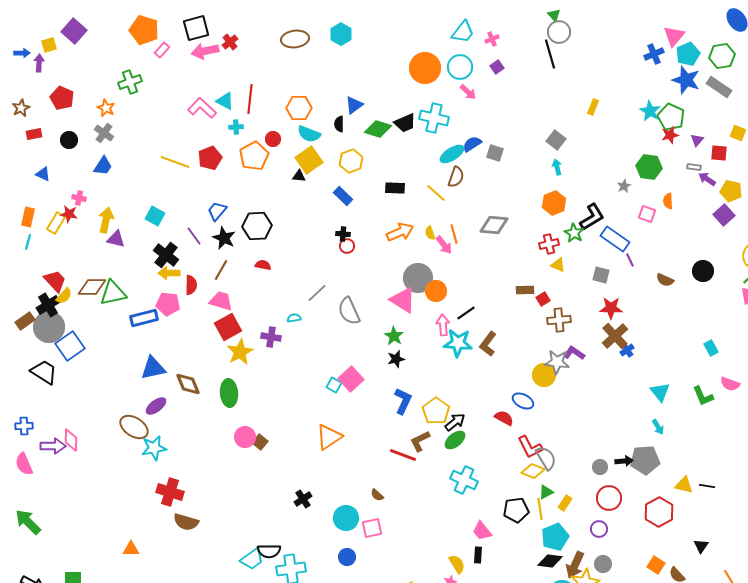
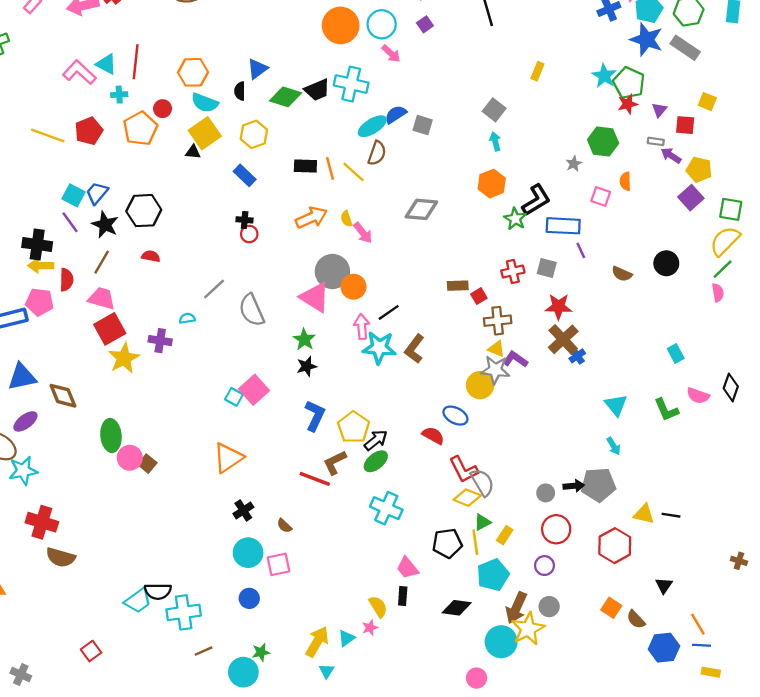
cyan square: (155, 216) -> (73, 195), moved
orange line: (454, 234) -> (330, 168), moved
blue rectangle: (615, 239) -> (563, 226), turned -32
red cross: (549, 244) -> (513, 271), moved
black cross: (166, 255) -> (37, 245), turned -30
yellow triangle: (558, 265) -> (496, 349), moved
green ellipse: (229, 393) -> (111, 436), moved
black cross: (303, 499) -> (243, 510), moved
black diamond: (550, 561) -> (457, 608), moved

